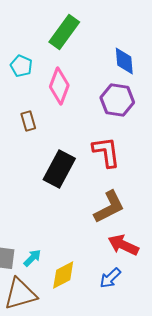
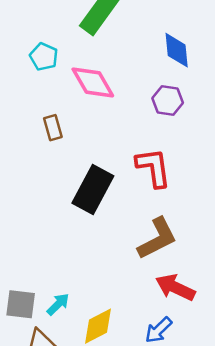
pink diamond: (59, 86) -> (93, 82), turned -51
purple hexagon: (117, 100) -> (168, 101), size x0.7

